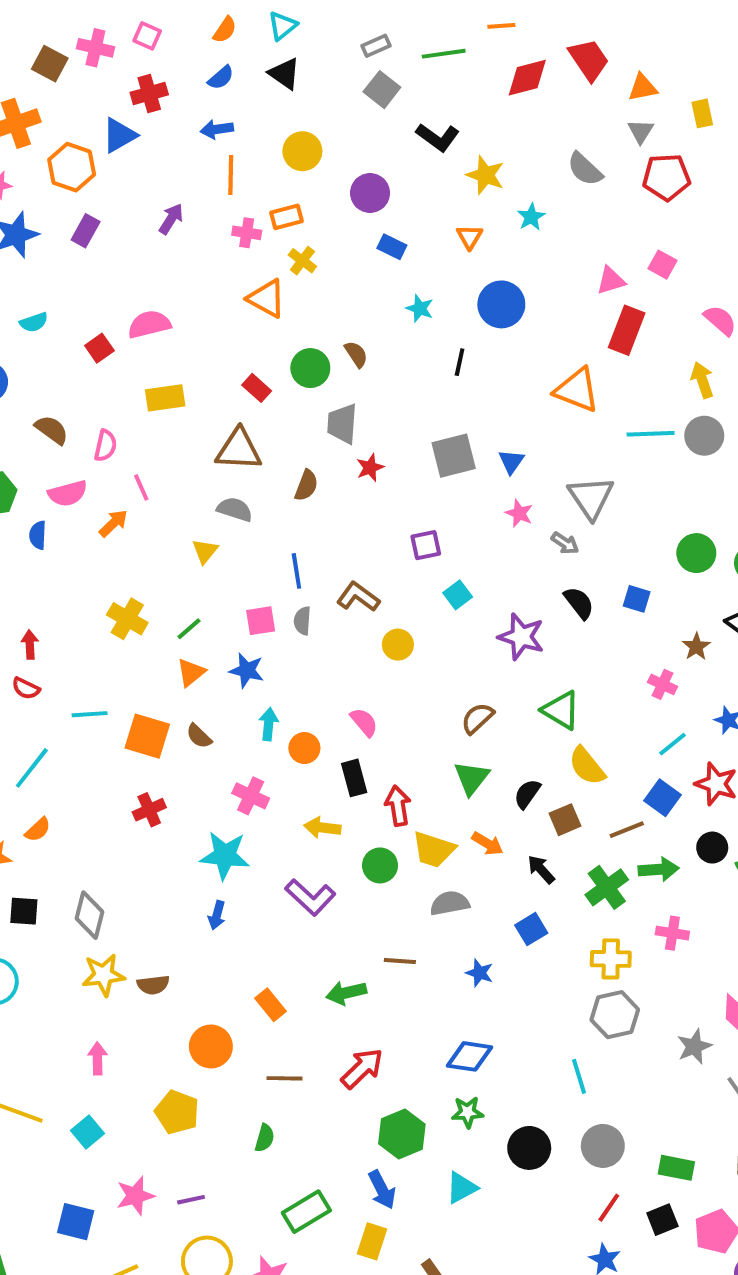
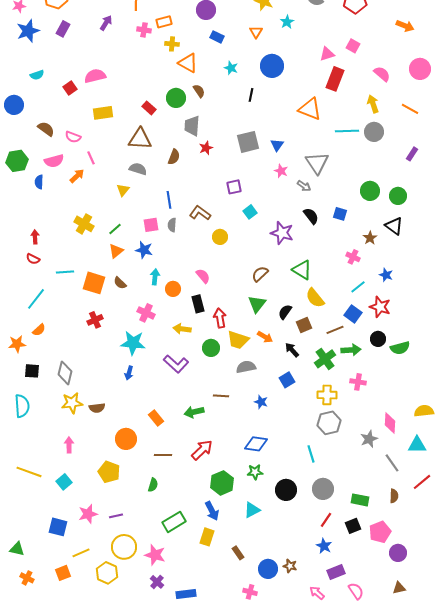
yellow cross: (302, 261) -> (172, 44), turned -32
orange triangle: (267, 298) -> (188, 63), moved
pink semicircle: (105, 446) -> (73, 137), turned 98

